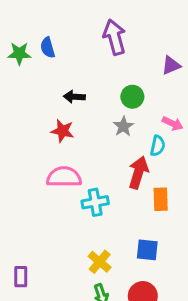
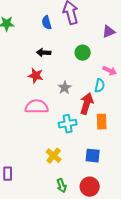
blue semicircle: (48, 48) -> (47, 23), moved
gray star: (123, 126) -> (65, 88), moved
cyan cross: (95, 202) -> (68, 124), moved
yellow cross: (100, 262) -> (54, 156), moved

